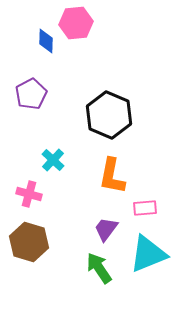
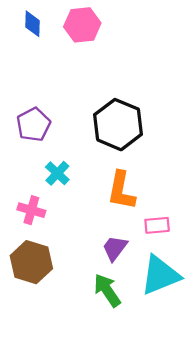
blue diamond: (46, 41) -> (32, 24), moved
purple pentagon: (31, 94) -> (34, 125), moved

